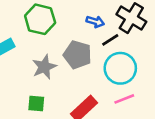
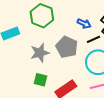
green square: (36, 104) -> (41, 80), moved

